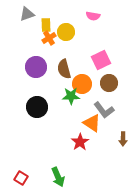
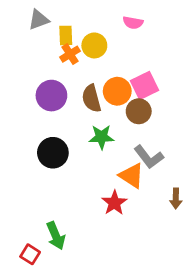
brown circle: (109, 83) -> (139, 111), moved
orange circle: (82, 84) -> (117, 91), moved
green arrow: (58, 177) -> (56, 236), moved

